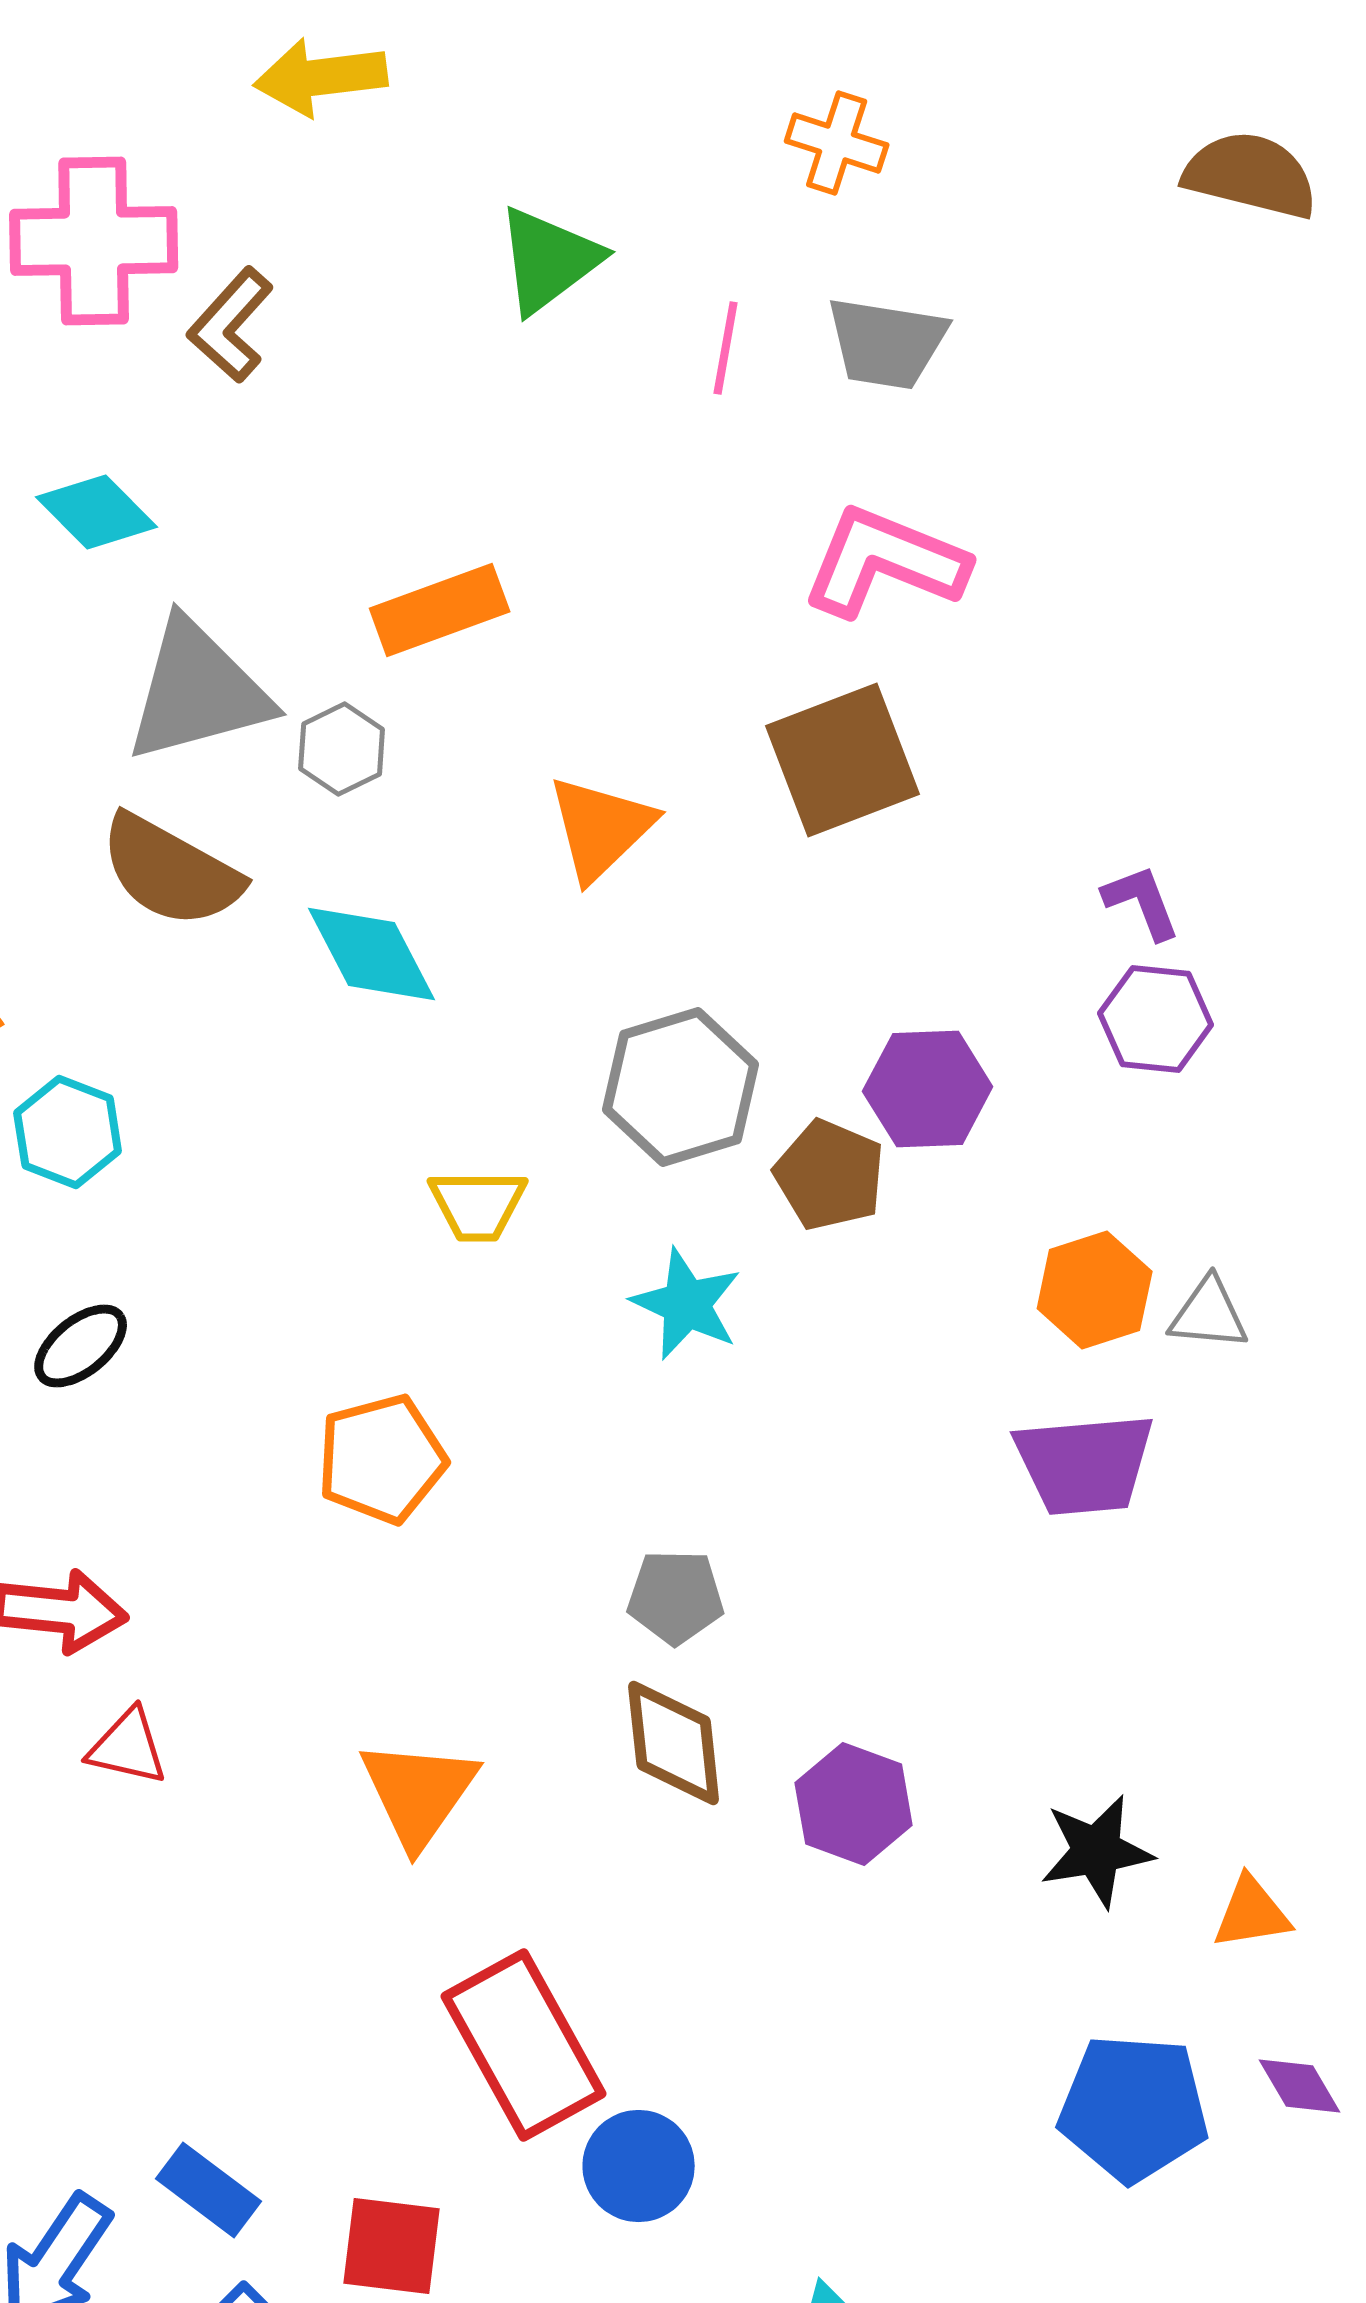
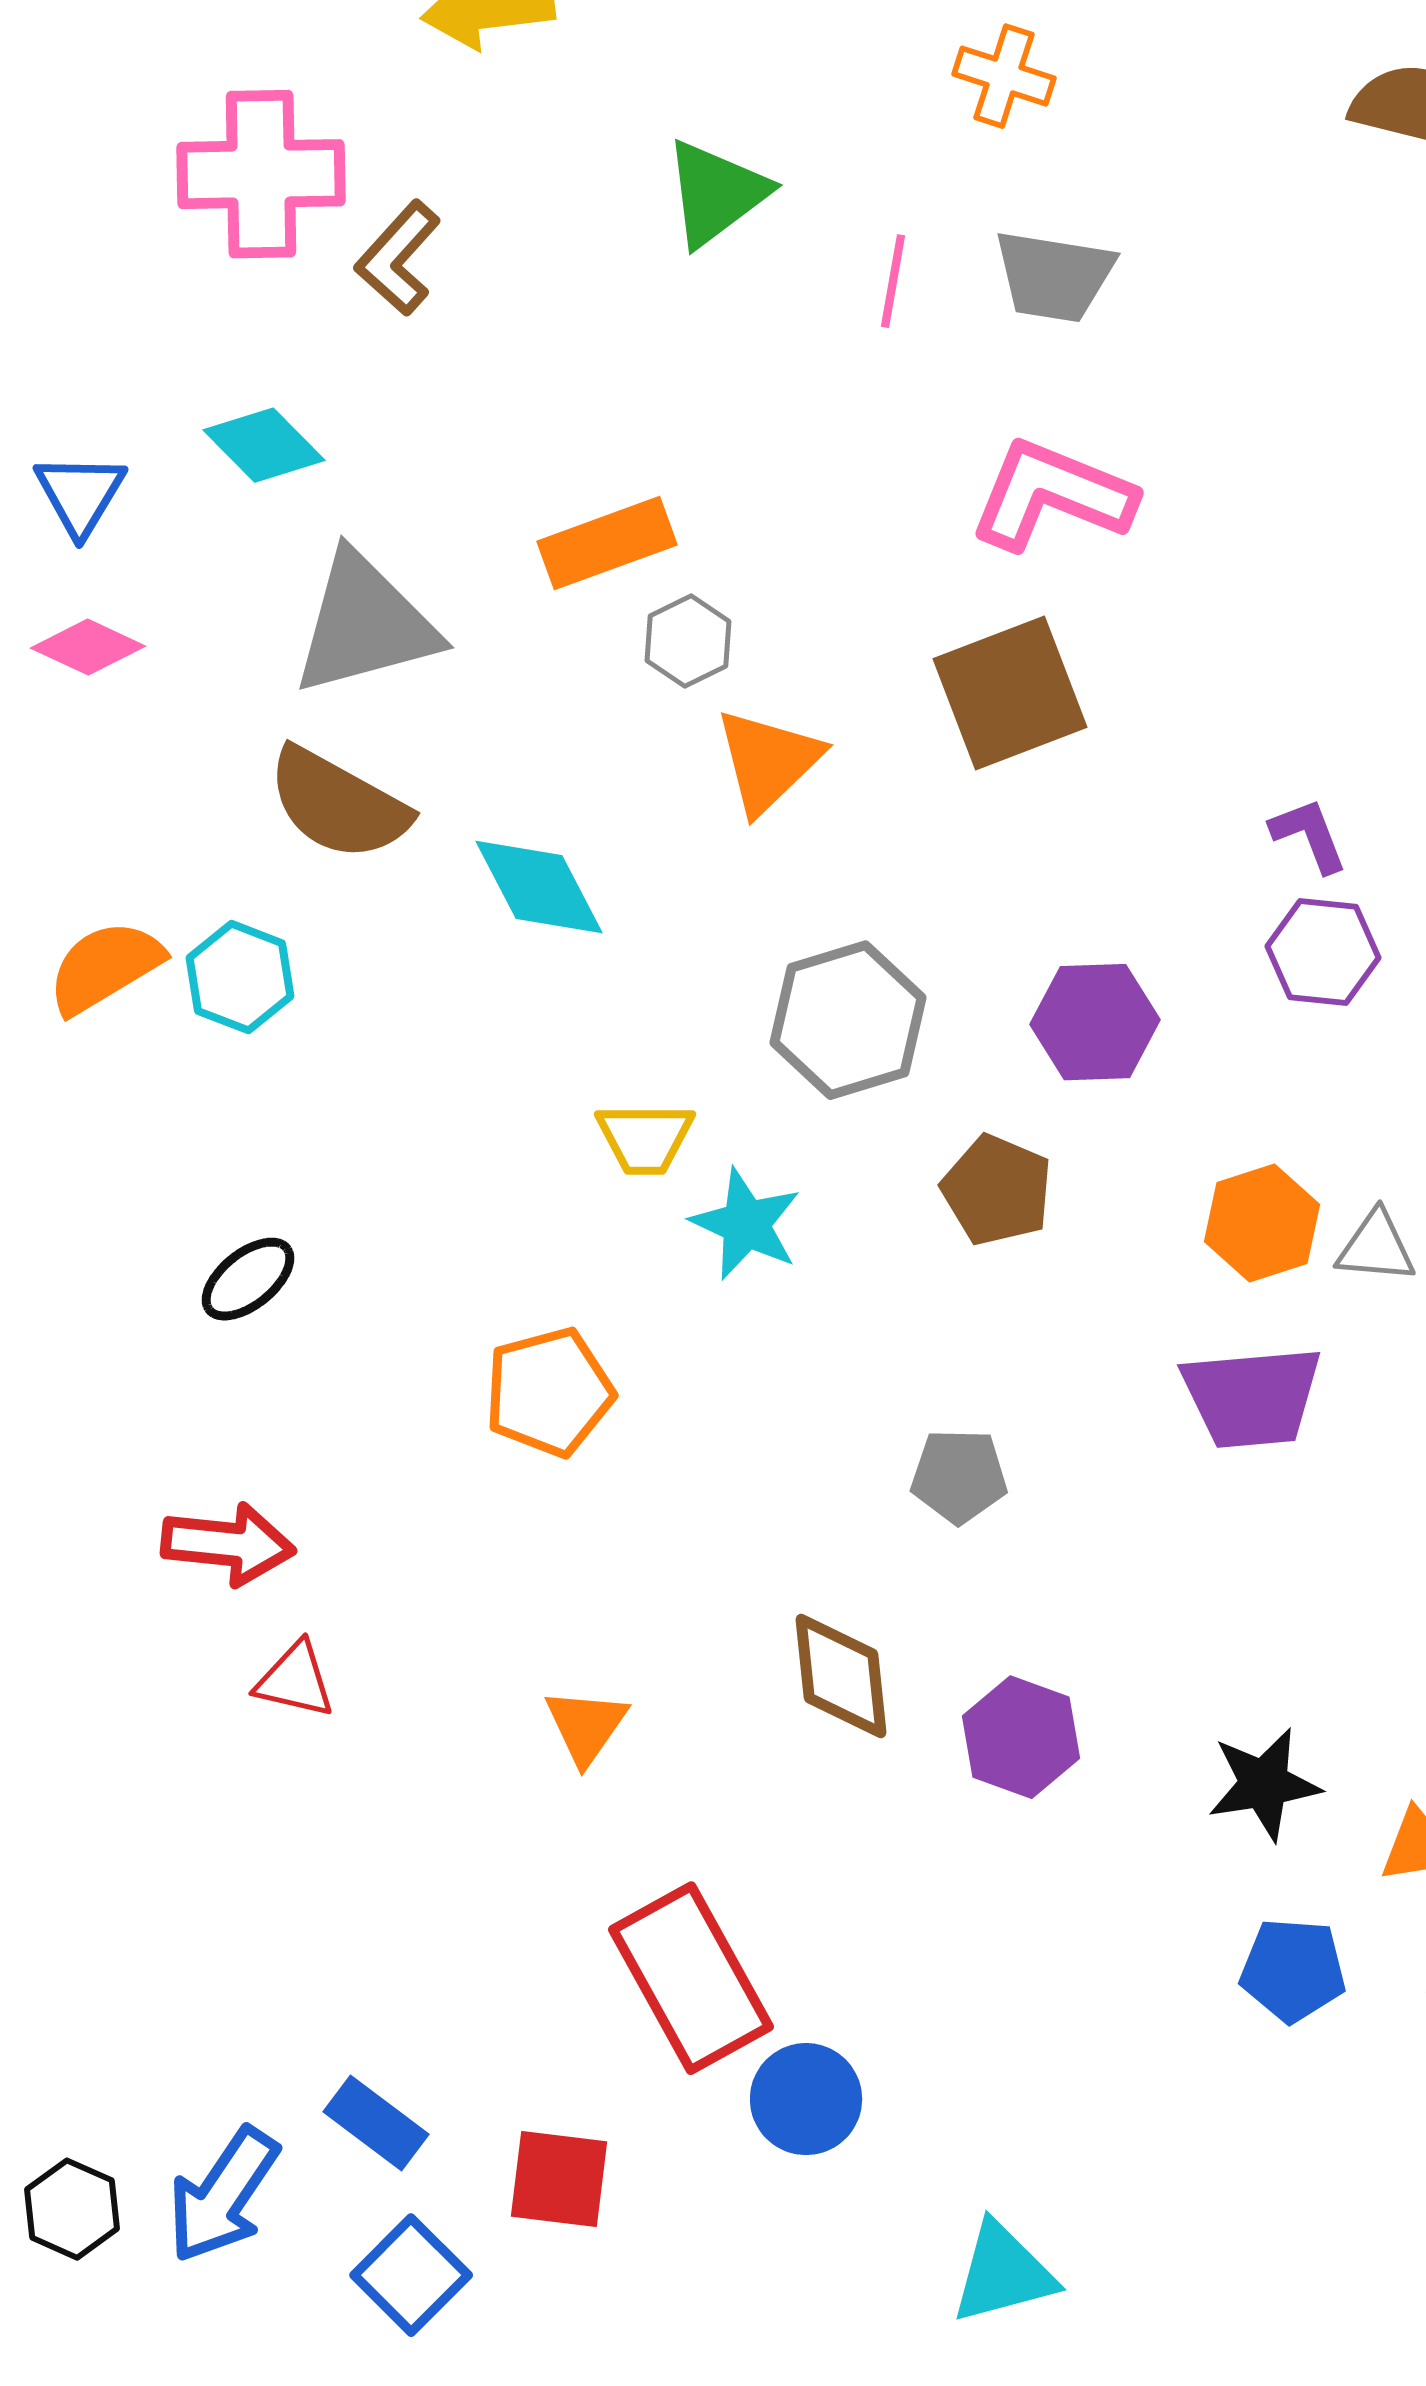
gray hexagon: (342, 749) -> (688, 641), moved
cyan hexagon: (68, 1132) -> (240, 977), moved
brown pentagon: (830, 1175) -> (997, 1190), moved
cyan star: (687, 1304) -> (746, 1224), moved
gray pentagon: (676, 1597) -> (959, 1476), moved
orange triangle: (419, 1793) -> (586, 1726), size x0.7
blue pentagon: (1134, 2108) -> (1293, 1970), moved, size x0.7

